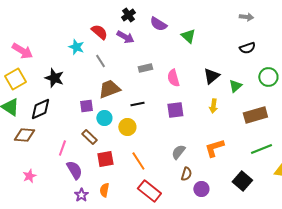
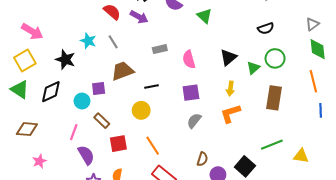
cyan star: (76, 47) -> (88, 41), moved
green circle: (268, 77) -> (275, 58), moved
brown rectangle: (255, 115) -> (274, 98), turned -65
cyan circle: (104, 118) -> (82, 101), moved
brown diamond: (24, 135) -> (27, 129), moved
orange L-shape: (214, 148) -> (230, 113), moved
green line: (261, 149) -> (272, 145), moved
gray semicircle: (178, 152) -> (194, 121), moved
black square: (242, 181) -> (245, 166), moved

